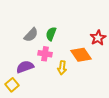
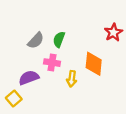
red star: (98, 38) -> (113, 32), moved
orange diamond: (81, 55) -> (94, 64), turned 40

